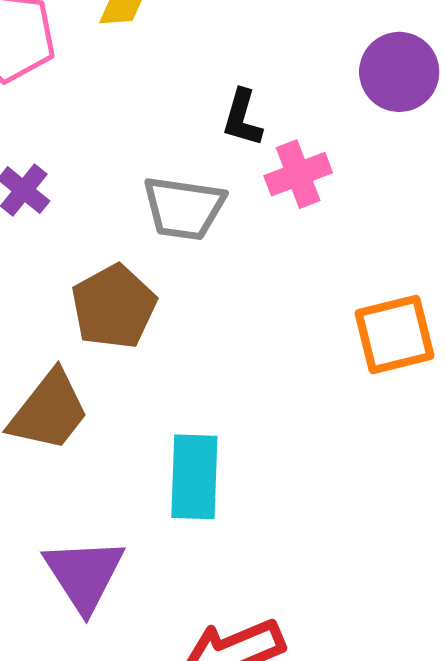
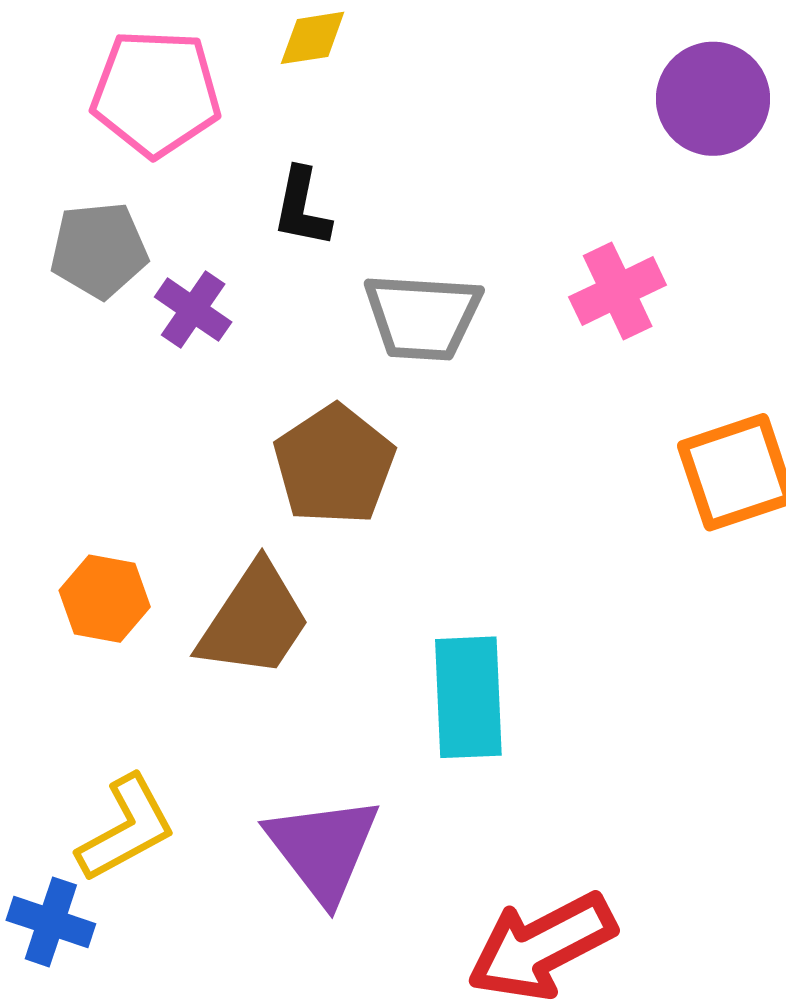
black L-shape: (242, 118) -> (302, 208), moved
pink cross: (298, 174) -> (618, 291), moved

